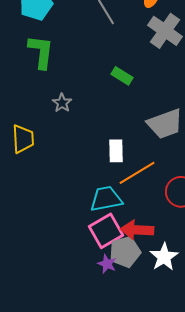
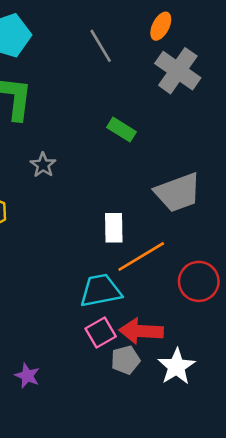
pink square: (106, 231) -> (101, 332), size x0.7
gray pentagon: (125, 252) -> (125, 360), size x0.7
purple star: (107, 264) -> (27, 376), moved

